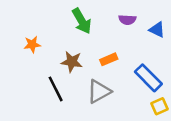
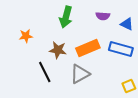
green arrow: (82, 21) -> (66, 17), turned 45
orange rectangle: (109, 59) -> (88, 48), size x1.6
blue rectangle: (148, 78) -> (121, 49), moved, turned -30

